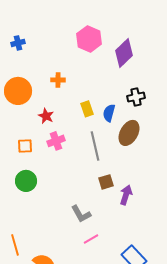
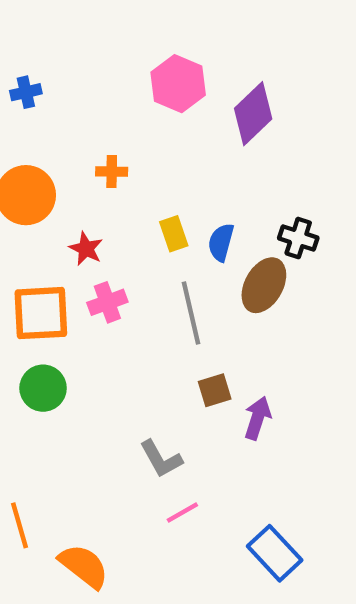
black cross: (136, 97) -> (298, 238), moved, turned 30
orange square: (25, 146) -> (41, 313), size x1.8

